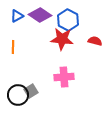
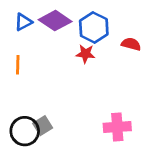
red star: (62, 39) -> (85, 54), size x0.6
red semicircle: (95, 41) -> (131, 44), moved
pink cross: (64, 77) -> (117, 127), moved

